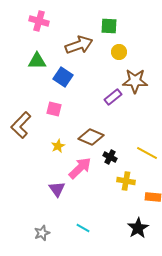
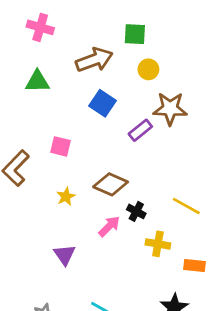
blue square: (63, 77) -> (102, 103), moved
pink arrow: (80, 168) -> (109, 226), moved, size x0.7

